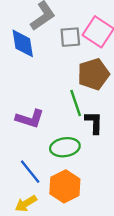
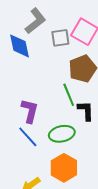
purple L-shape: (30, 119) -> (30, 111), turned -90
blue line: (30, 172) -> (28, 137), moved

